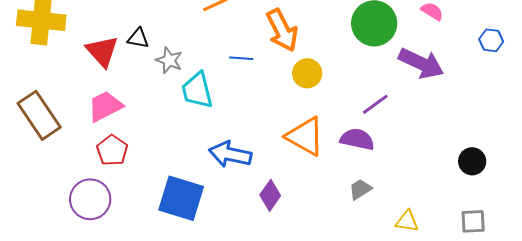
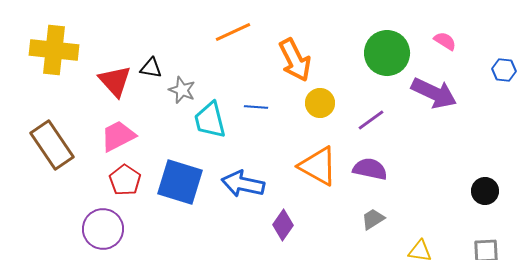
blue line: (241, 58) -> (256, 107), moved
purple line: (375, 104) -> (371, 120), moved
blue square: (181, 198) -> (180, 182), moved

